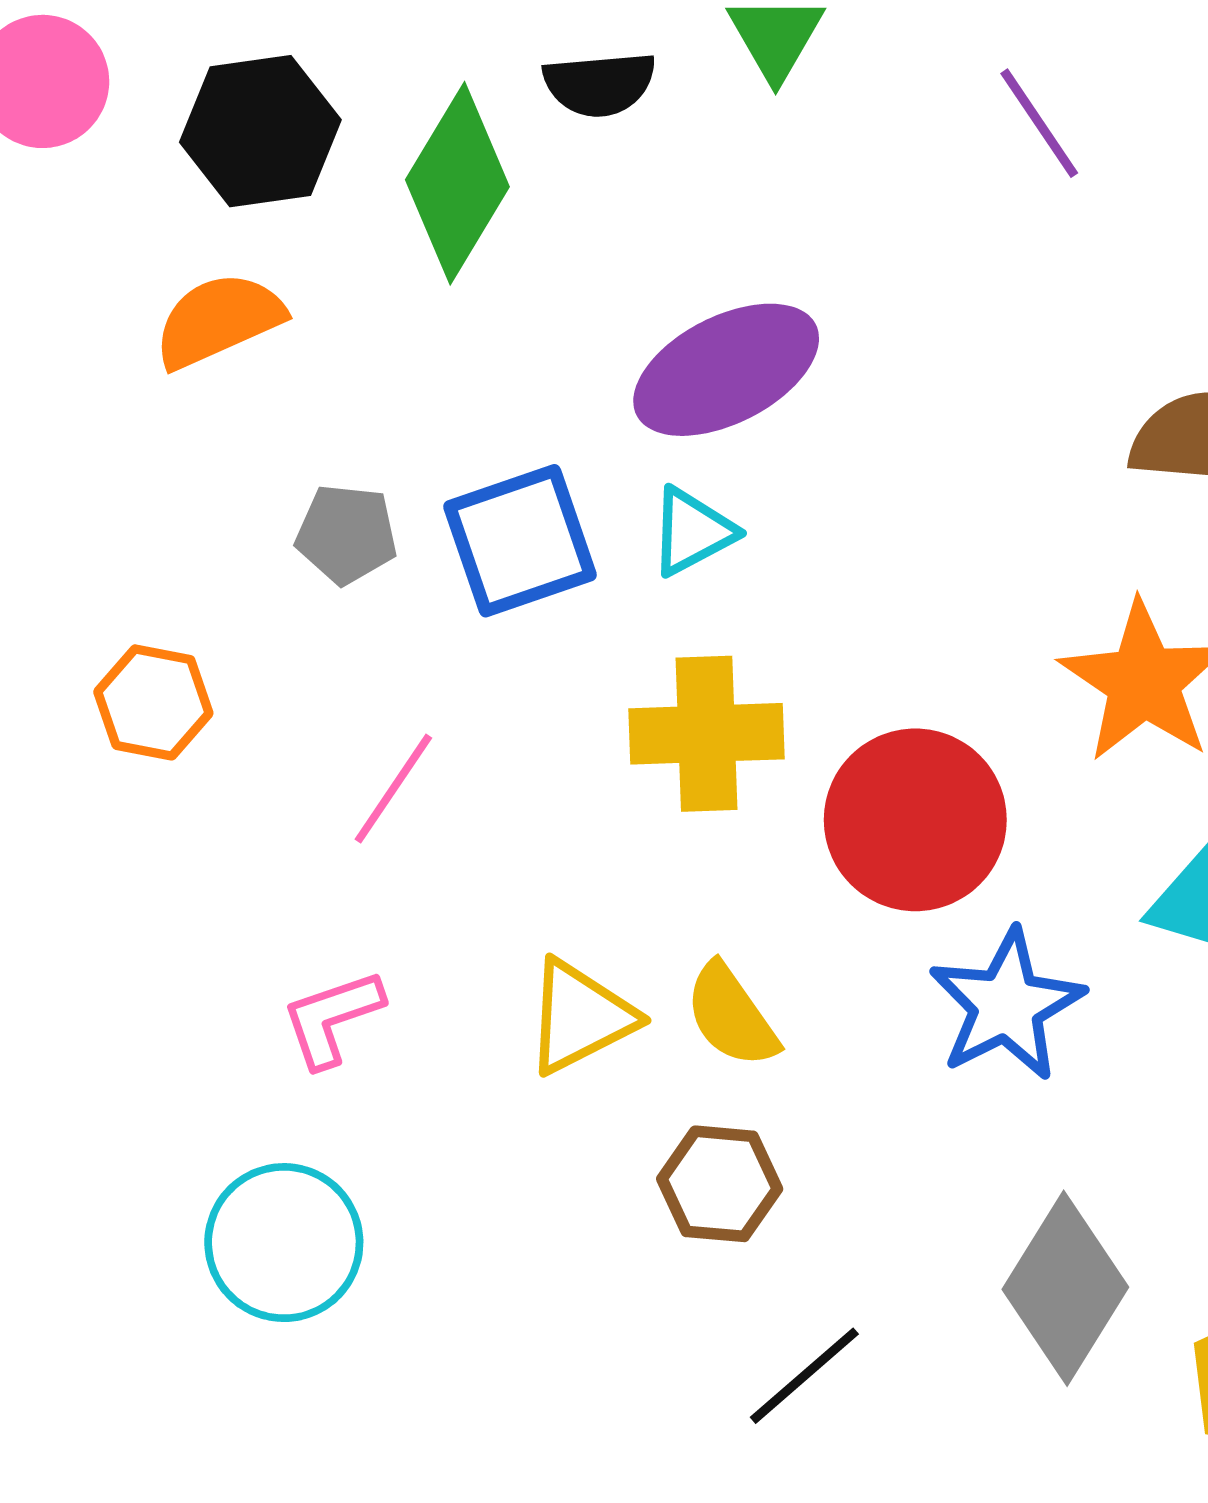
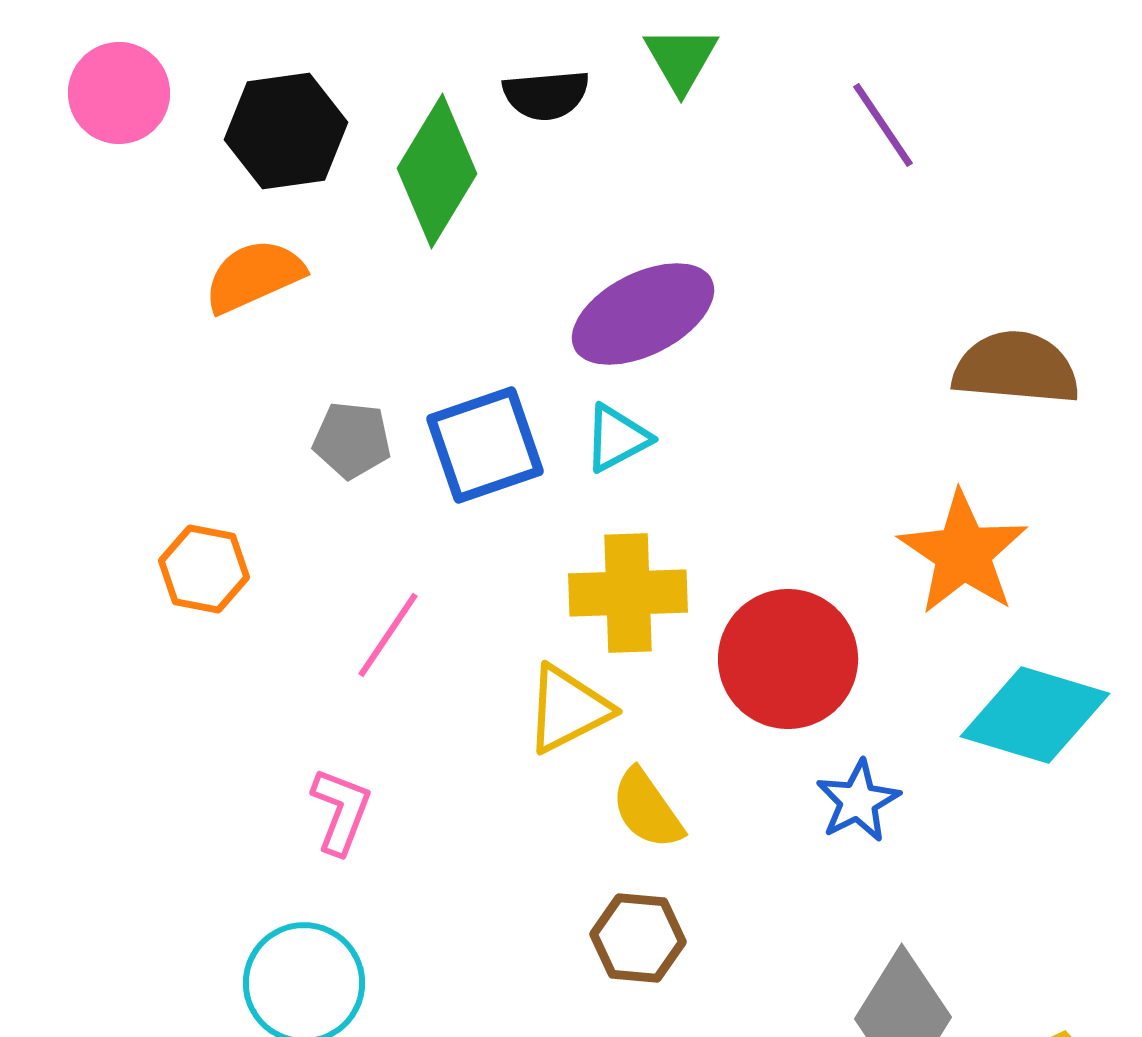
blue star: (1007, 1005) -> (858, 801), size x0.7
yellow triangle: (580, 1017) -> (568, 709), moved
pink L-shape: (332, 1018) -> (341, 811), turned 130

